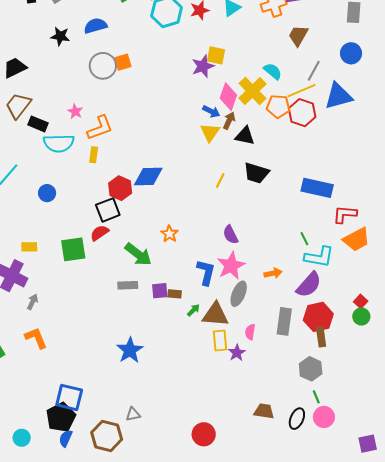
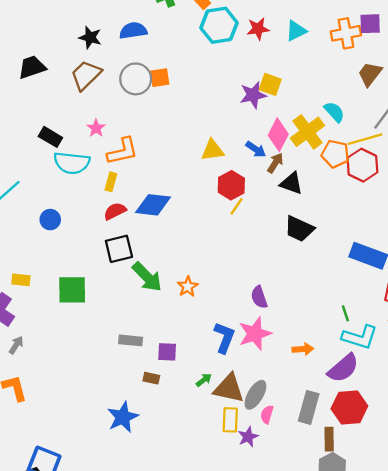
brown trapezoid: (18, 106) -> (86, 75), moved
yellow triangle: (210, 132) -> (213, 150), moved, turned 40
blue diamond: (148, 176) -> (153, 205), moved
yellow line: (220, 181) -> (237, 206), moved
red hexagon: (120, 188) -> (231, 185), moved
red semicircle: (99, 233) -> (115, 211), moved
green arrow: (138, 254) -> (147, 277), moved
brown rectangle: (175, 294) -> (151, 378), moved
gray ellipse: (239, 294) -> (255, 395), moved
brown rectangle: (321, 337) -> (329, 439), moved

